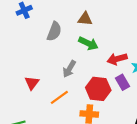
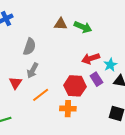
gray semicircle: (54, 31) -> (29, 47), moved
green arrow: (88, 43) -> (83, 27), moved
gray arrow: (69, 69) -> (33, 70), moved

